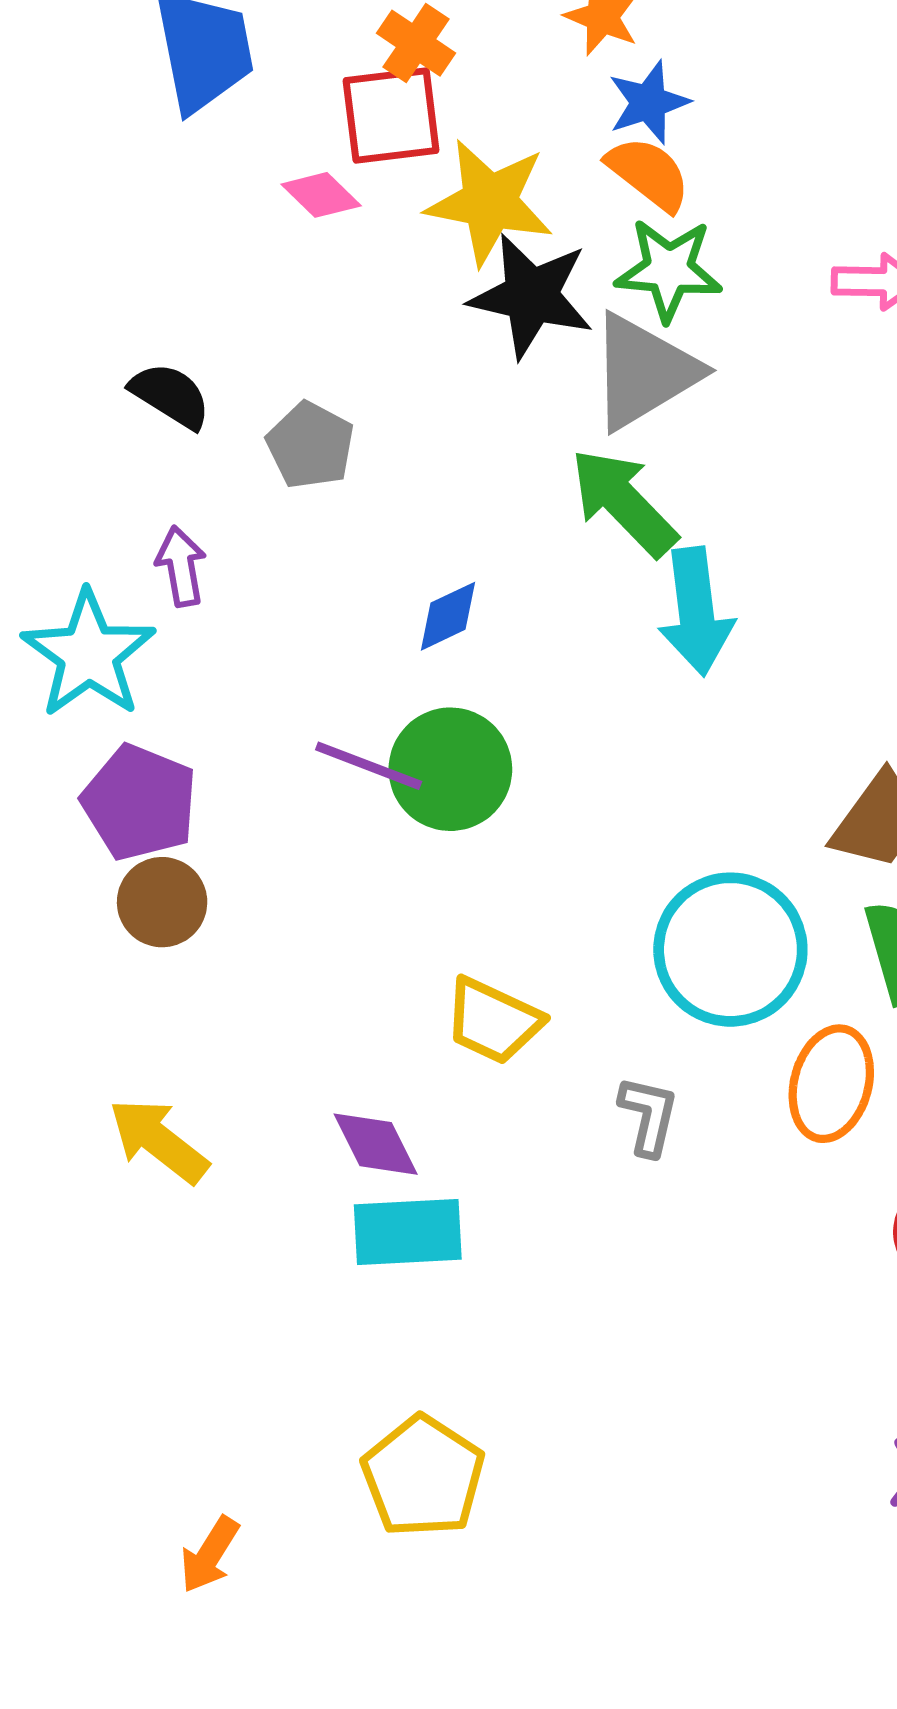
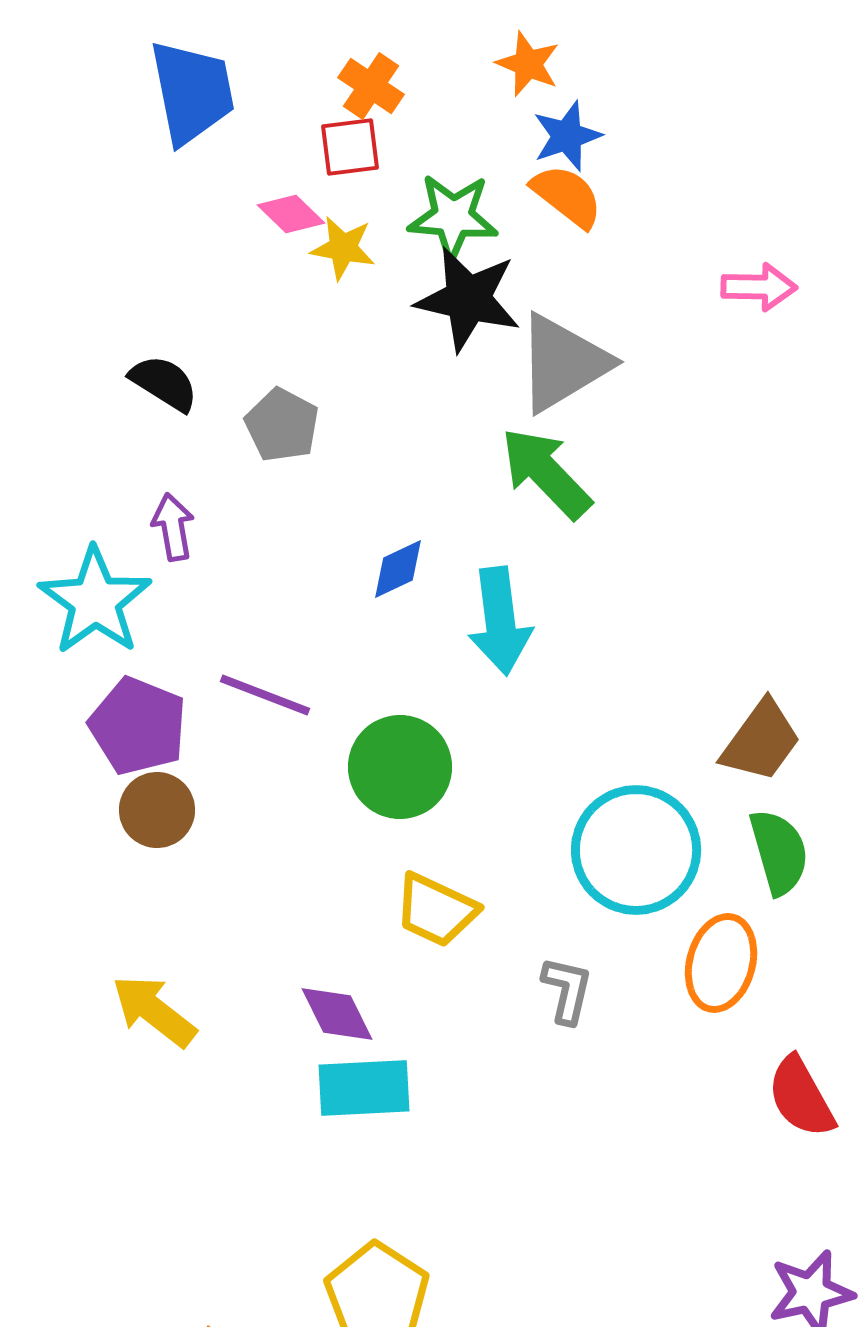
red square: (391, 115) -> (350, 147), size x0.7
yellow star: (490, 202) -> (343, 248), moved, size x0.6
green star: (669, 270) -> (453, 217), moved
cyan arrow: (696, 611) -> (500, 621), moved
purple line: (369, 766) -> (265, 695), moved
green circle: (450, 769) -> (400, 767), moved

